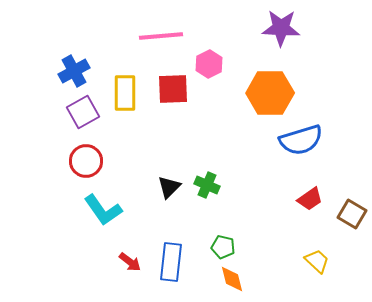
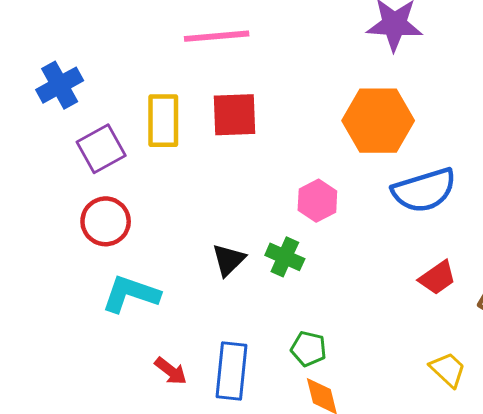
pink hexagon: (209, 64) -> (317, 201), moved
blue cross: (74, 71) -> (60, 85), moved
cyan L-shape: (103, 210) -> (131, 294), turned 144

